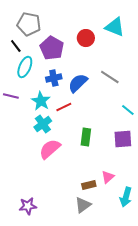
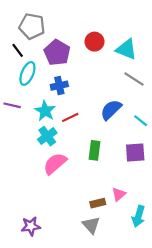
cyan triangle: (115, 27) -> (126, 49), moved
gray line: (110, 77) -> (134, 79), moved
blue semicircle: (78, 83) -> (111, 110), moved
gray triangle: (83, 205) -> (91, 225), turned -36

